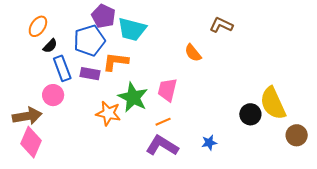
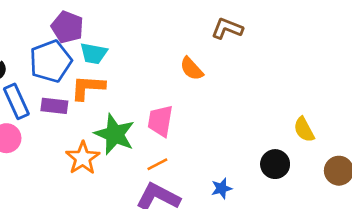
cyan trapezoid: (132, 29) -> (94, 53), moved, size x0.7
yellow semicircle: (273, 103) -> (304, 130), size x0.6
orange star: (108, 113) -> (83, 158), turned 30
black circle: (250, 114) -> (275, 164), moved

